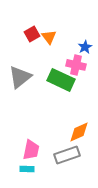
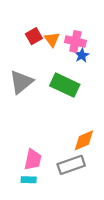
blue star: (85, 47) -> (82, 55), moved
pink cross: (76, 65) -> (75, 41), moved

